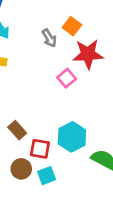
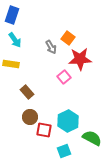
brown rectangle: (17, 130) -> (27, 92), moved
brown circle: (21, 169) -> (30, 117), moved
cyan square: (47, 176) -> (64, 151), moved

